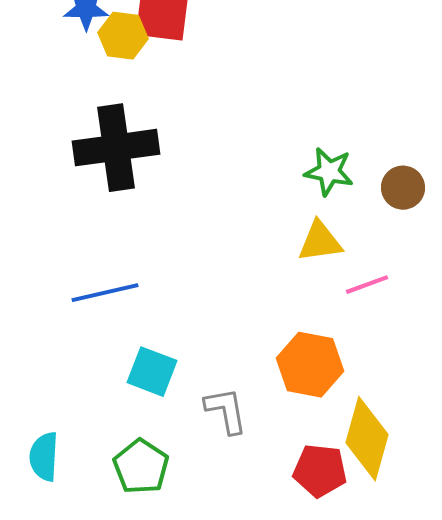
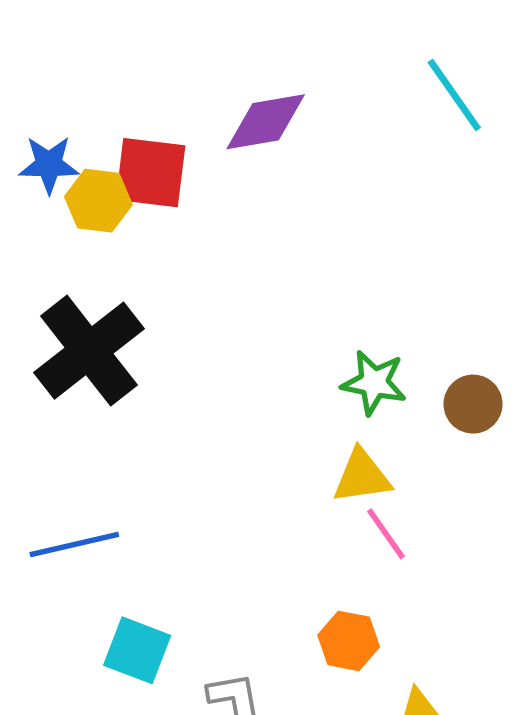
black cross: (116, 148) -> (89, 351), turned -30
pink line: (367, 285) -> (386, 534), moved, turned 75
orange hexagon: (310, 365) -> (349, 641), size x0.7

